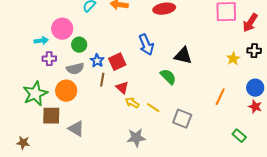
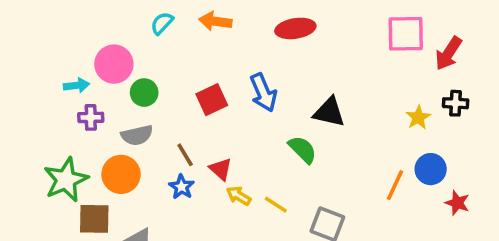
blue star: (97, 61) -> (182, 187), moved
red square: (117, 62) -> (212, 100), moved
brown line: (102, 80) -> (185, 155), turned -40
blue circle: (255, 88) -> (431, 169), moved

